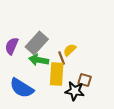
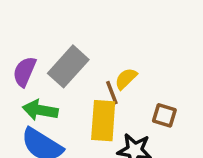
green arrow: (39, 60) -> (40, 110), moved
brown square: (85, 80) -> (164, 115), moved

